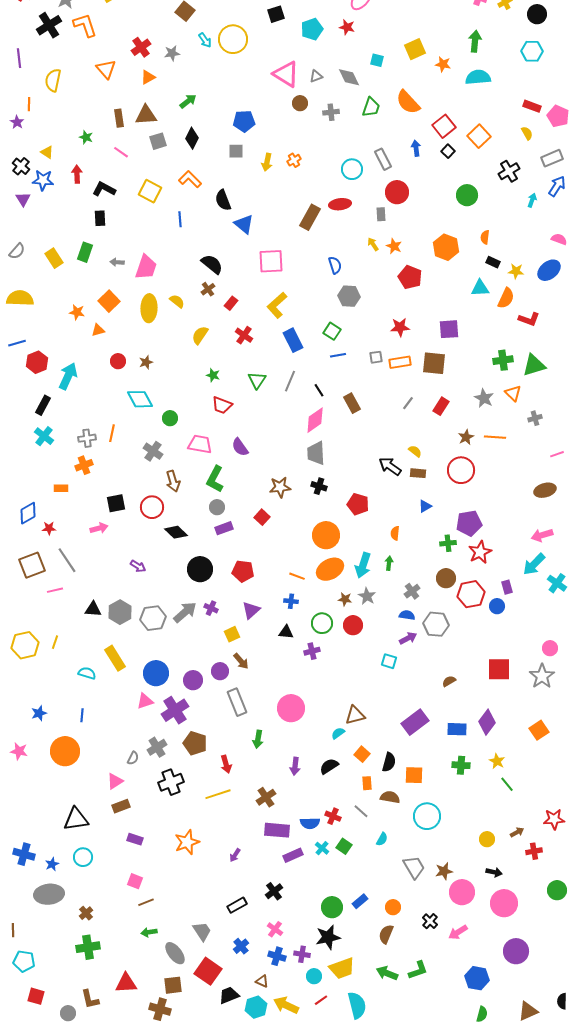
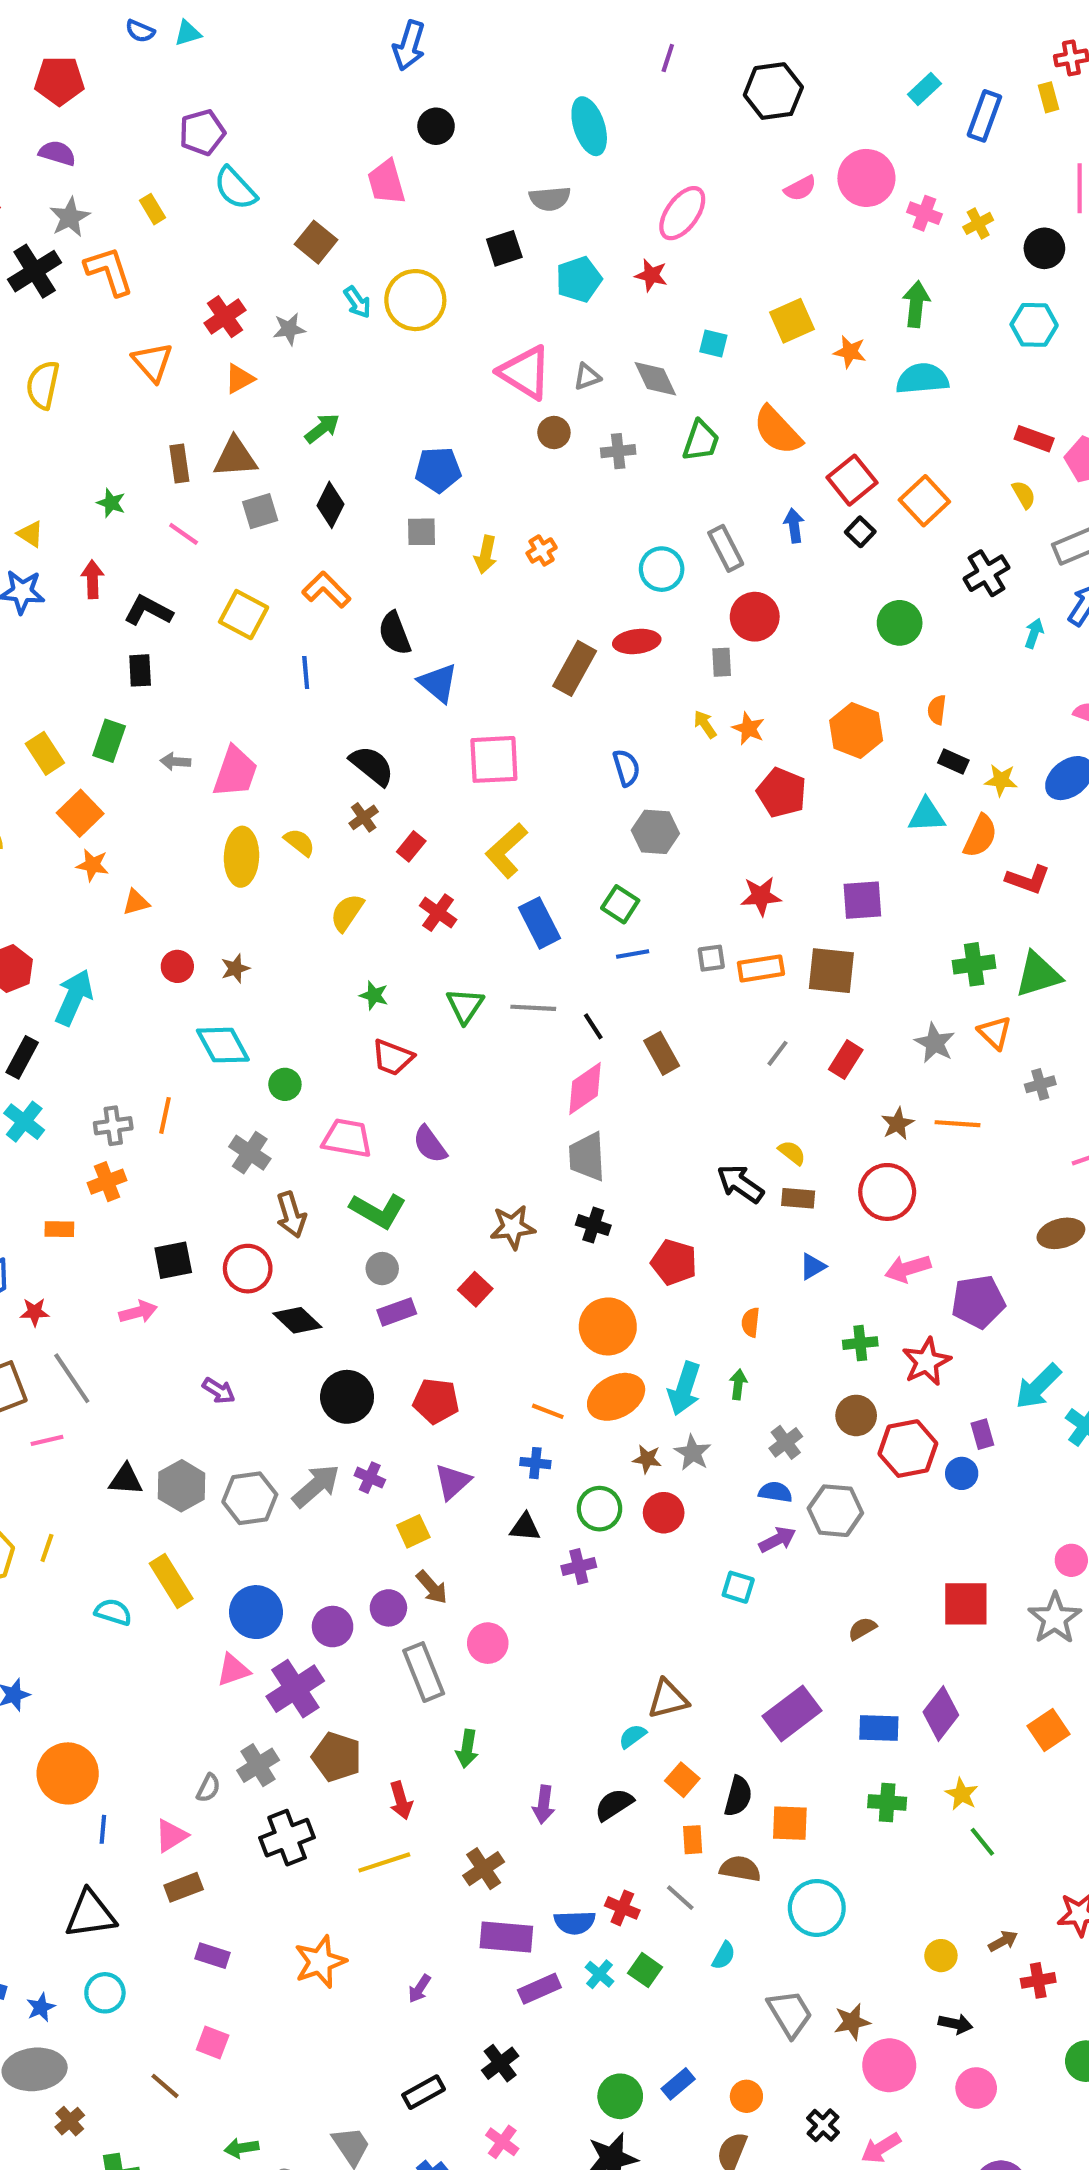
orange square: (109, 301) -> (80, 813), moved
gray line: (290, 381) -> (533, 1008), turned 70
green L-shape: (215, 479) -> (378, 1211), turned -88
purple pentagon: (469, 523) -> (978, 1302), moved
pink arrow: (542, 535) -> (908, 1269), moved
pink circle: (291, 708) -> (488, 1643), moved, size x0.7
blue line: (82, 715) -> (103, 1829), moved
brown line: (146, 902) -> (165, 2086), moved, turned 63
pink circle: (504, 903) -> (976, 2088), size x0.7
brown cross: (86, 913) -> (70, 2121), moved

